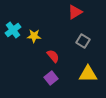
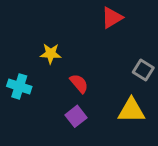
cyan cross: (13, 30) -> (19, 86), moved, turned -35
gray square: (83, 41) -> (143, 70), moved

